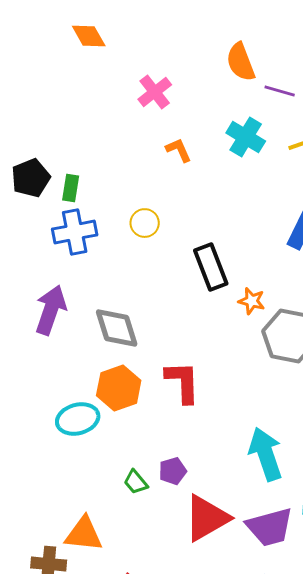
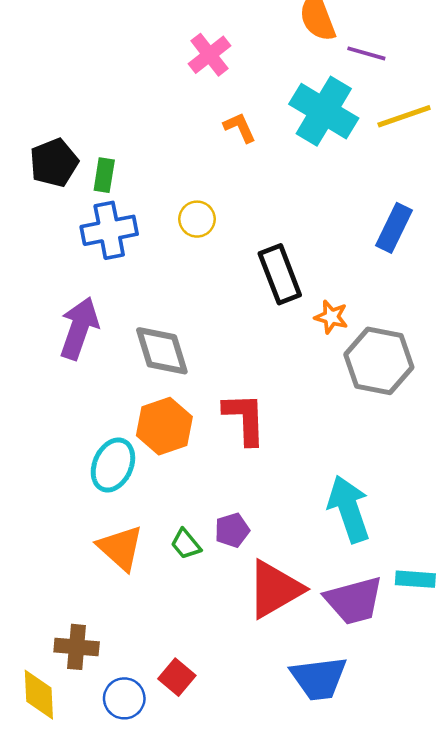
cyan cross: (246, 137) -> (324, 111), size x1.4
cyan ellipse: (78, 419) -> (113, 465), turned -51
orange triangle: (84, 534) -> (120, 548), moved, turned 36

